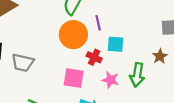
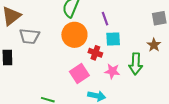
purple line: (98, 23) -> (105, 19), moved
gray trapezoid: (23, 63) -> (29, 36), moved
pink square: (74, 78) -> (79, 73), turned -36

